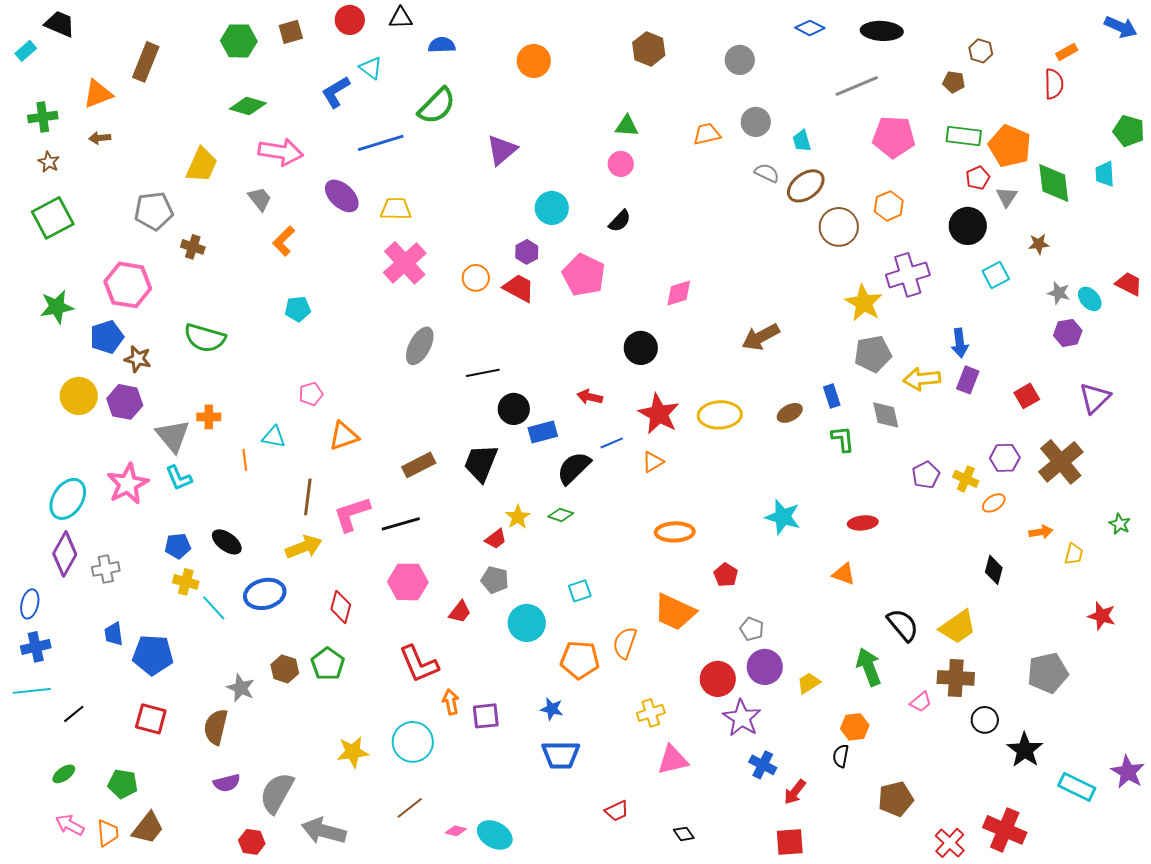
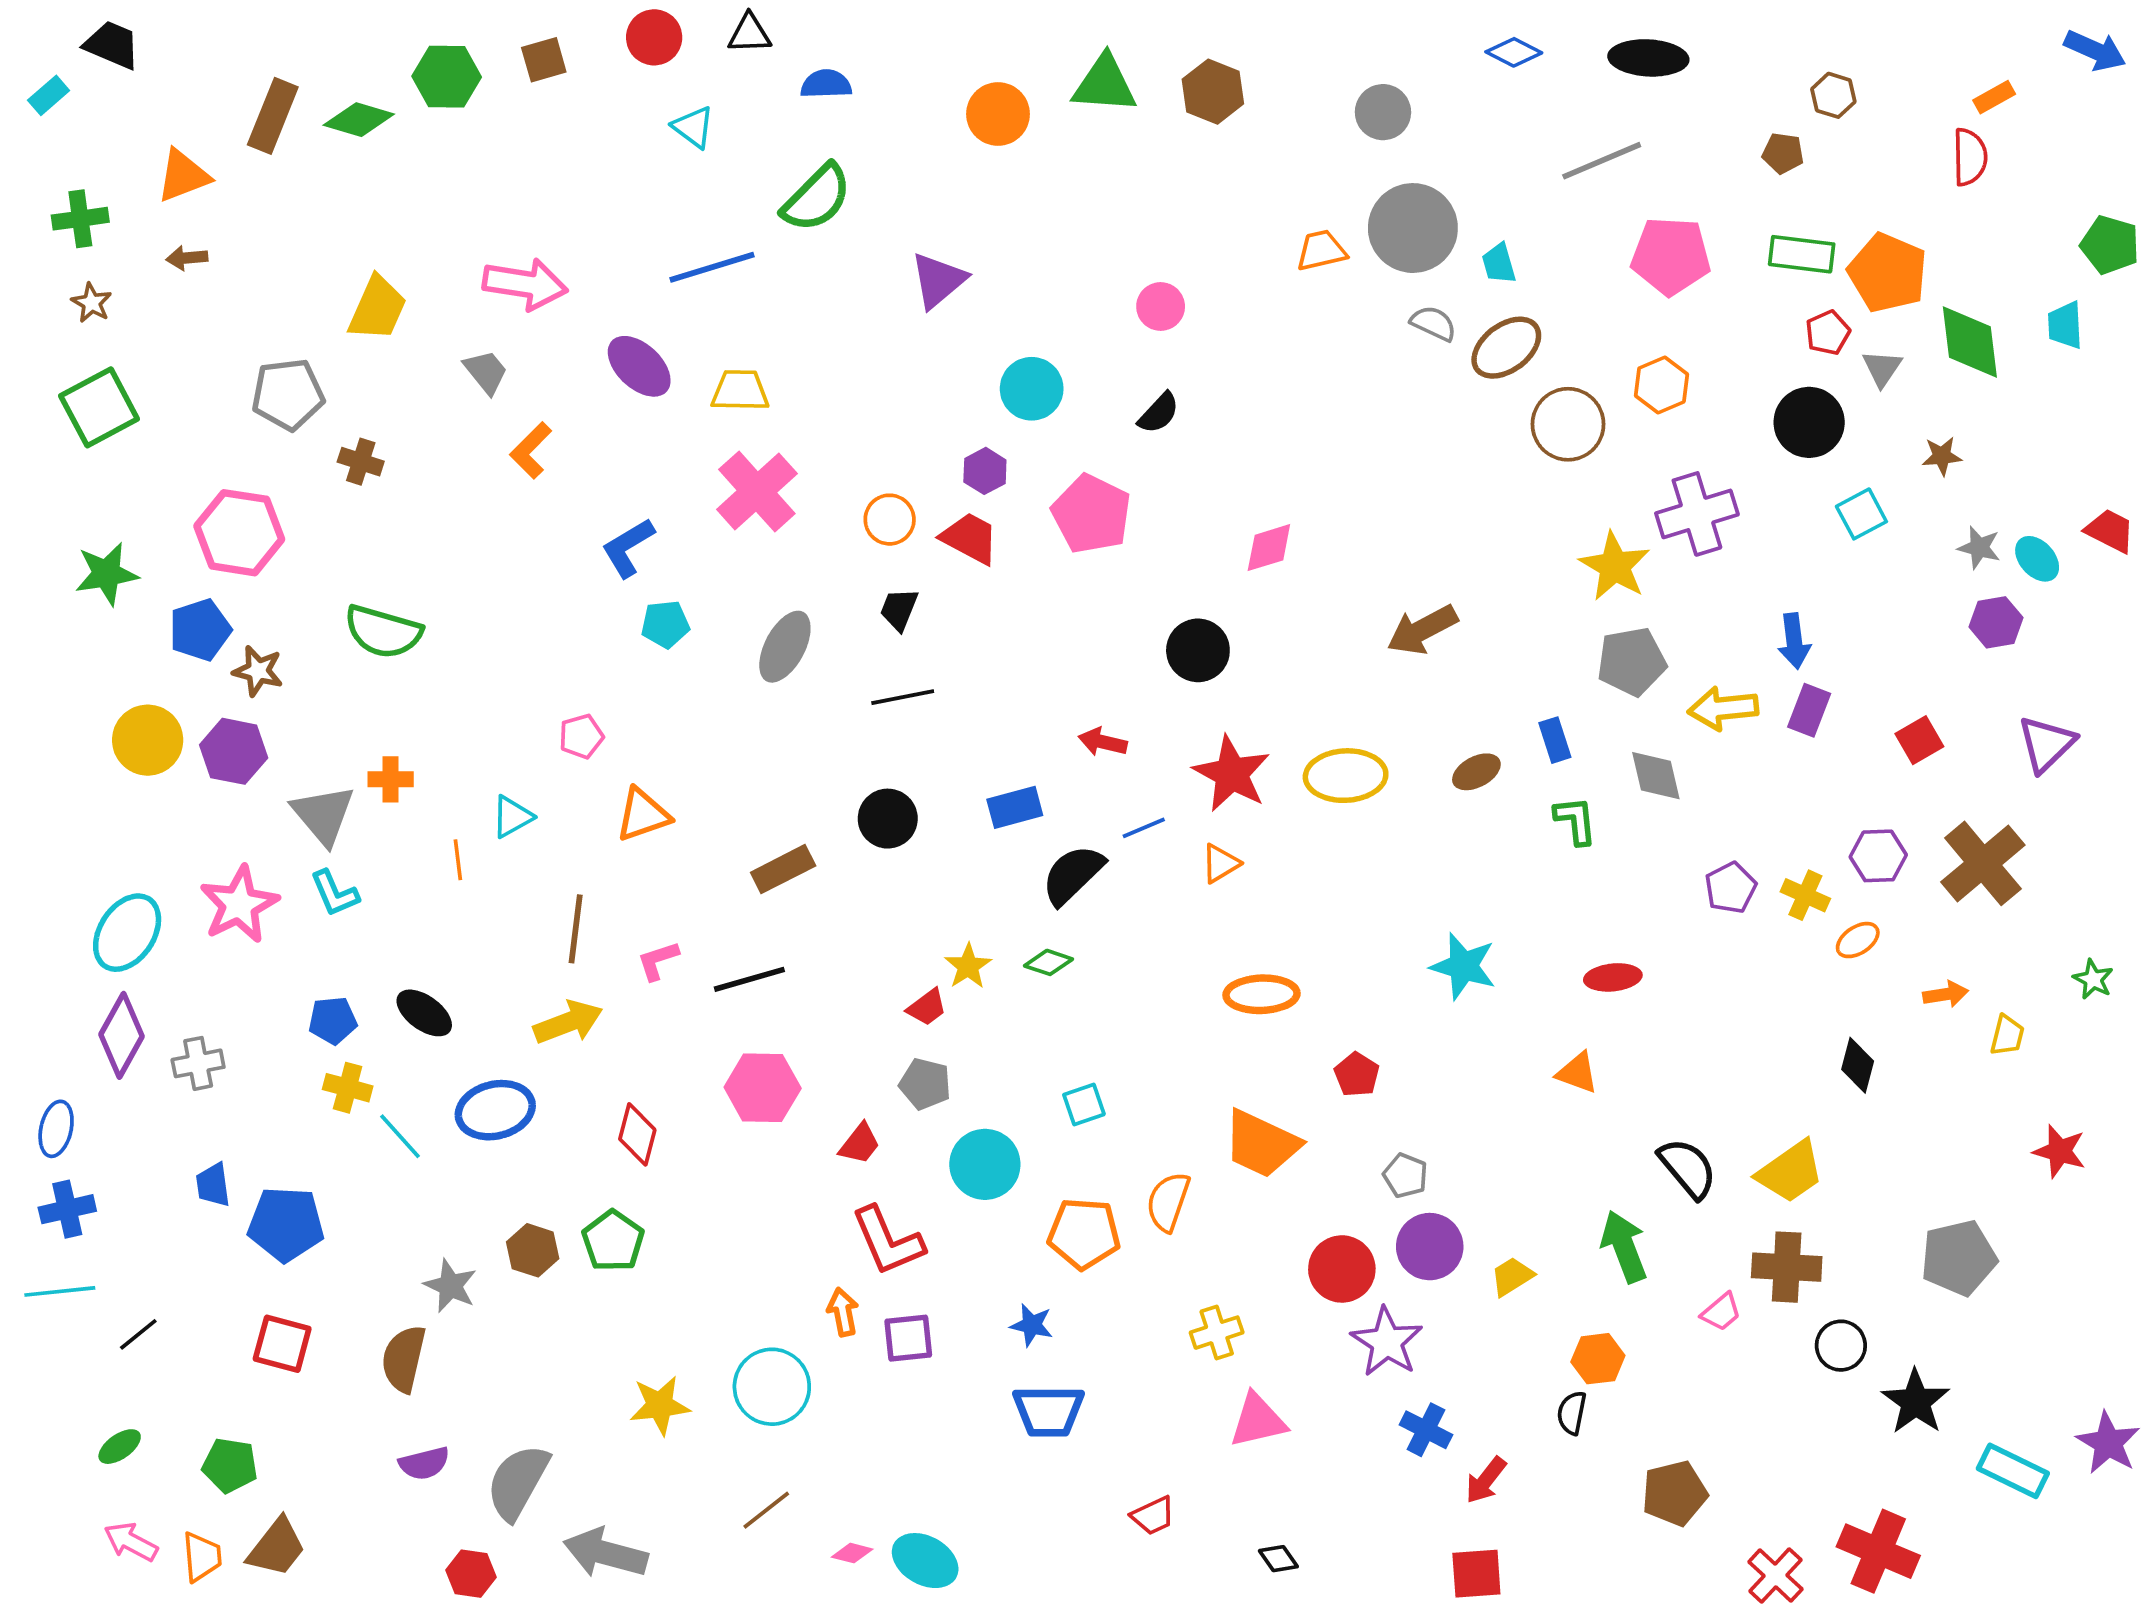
blue L-shape: (336, 92) -> (628, 548), moved
green diamond: (248, 106) -> (359, 120), moved
gray circle: (756, 122) -> (1413, 228), size x1.6
green triangle: (627, 126) -> (1105, 84), moved, size x1.5
cyan pentagon: (298, 309) -> (665, 624), moved
black circle: (514, 409) -> (888, 819), moved
cyan triangle: (274, 437) -> (512, 817), turned -40
black trapezoid: (481, 463) -> (899, 609), moved, size x0.6
pink L-shape: (352, 514) -> (658, 961), size x0.6
red L-shape: (419, 664) -> (888, 1241), moved

